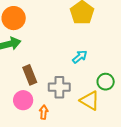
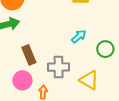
green circle: (106, 82) -> (105, 49), moved

